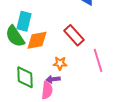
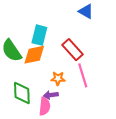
cyan rectangle: (24, 21) -> (39, 35), moved
pink line: (98, 60) -> (83, 75), moved

